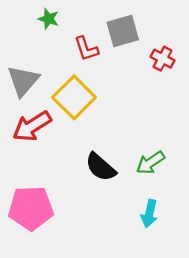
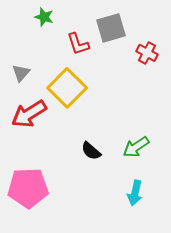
gray triangle: (23, 81) -> (21, 73), size x0.6
black semicircle: (101, 167) -> (91, 151), size x0.7

